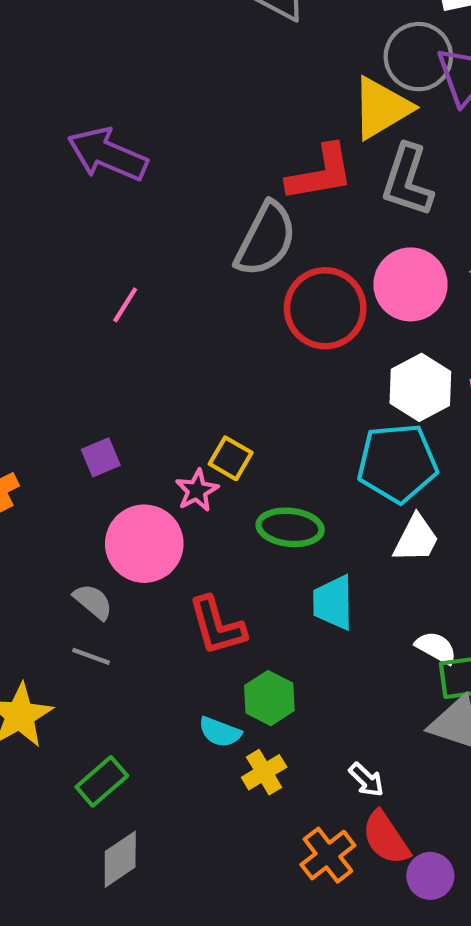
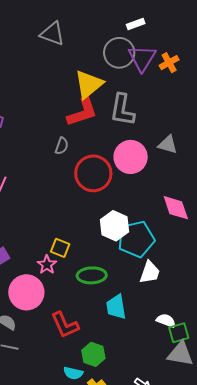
yellow triangle: (381, 108) -> (89, 84), moved
gray semicircle: (266, 239) -> (62, 146), size x0.5
white hexagon: (420, 387) -> (114, 226), moved

